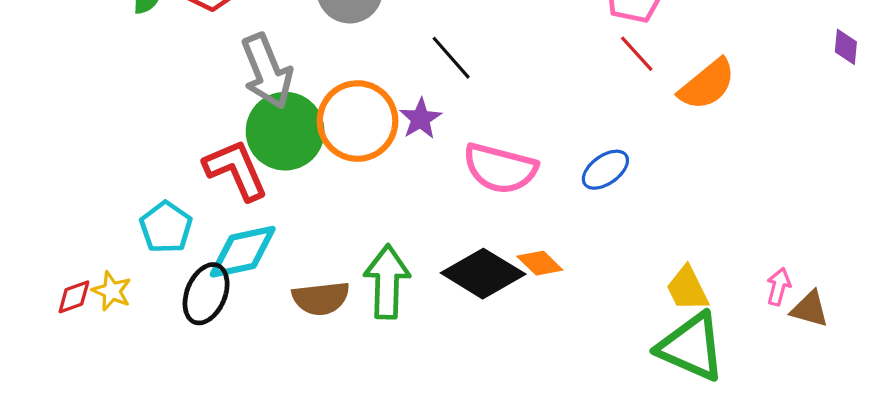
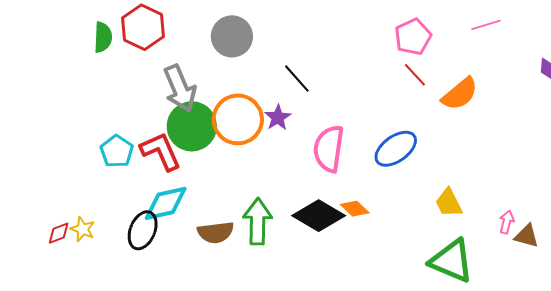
pink semicircle: (500, 168) -> (329, 149), turned 84
blue ellipse: (605, 170) -> (396, 149), size x1.4
cyan pentagon: (166, 227) -> (117, 151), moved
yellow trapezoid: (687, 289) -> (449, 203), moved

